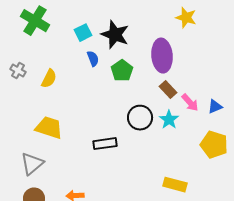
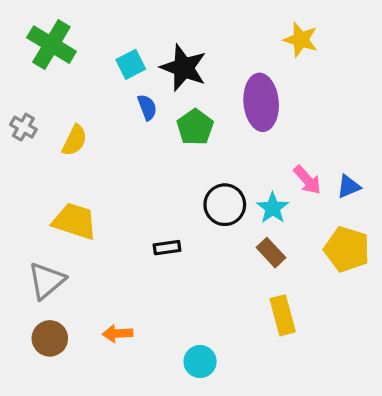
brown rectangle: (168, 90) -> (271, 253), moved
black rectangle: (105, 144) -> (167, 248), size x0.7
yellow rectangle: (175, 185) -> (283, 315), turned 60

